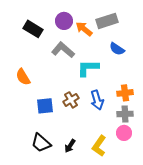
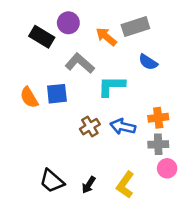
purple circle: (64, 21) -> (68, 23), moved
blue arrow: (97, 100) -> (123, 127), turned 120
blue square: (45, 106) -> (57, 94), moved
pink circle: (124, 133) -> (167, 168), moved

